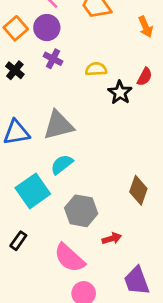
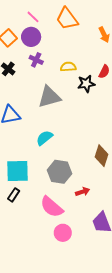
black star: (120, 93) -> (86, 84), turned 30
gray triangle: (58, 125) -> (49, 97), moved
cyan square: (33, 191) -> (18, 171), moved, turned 35

